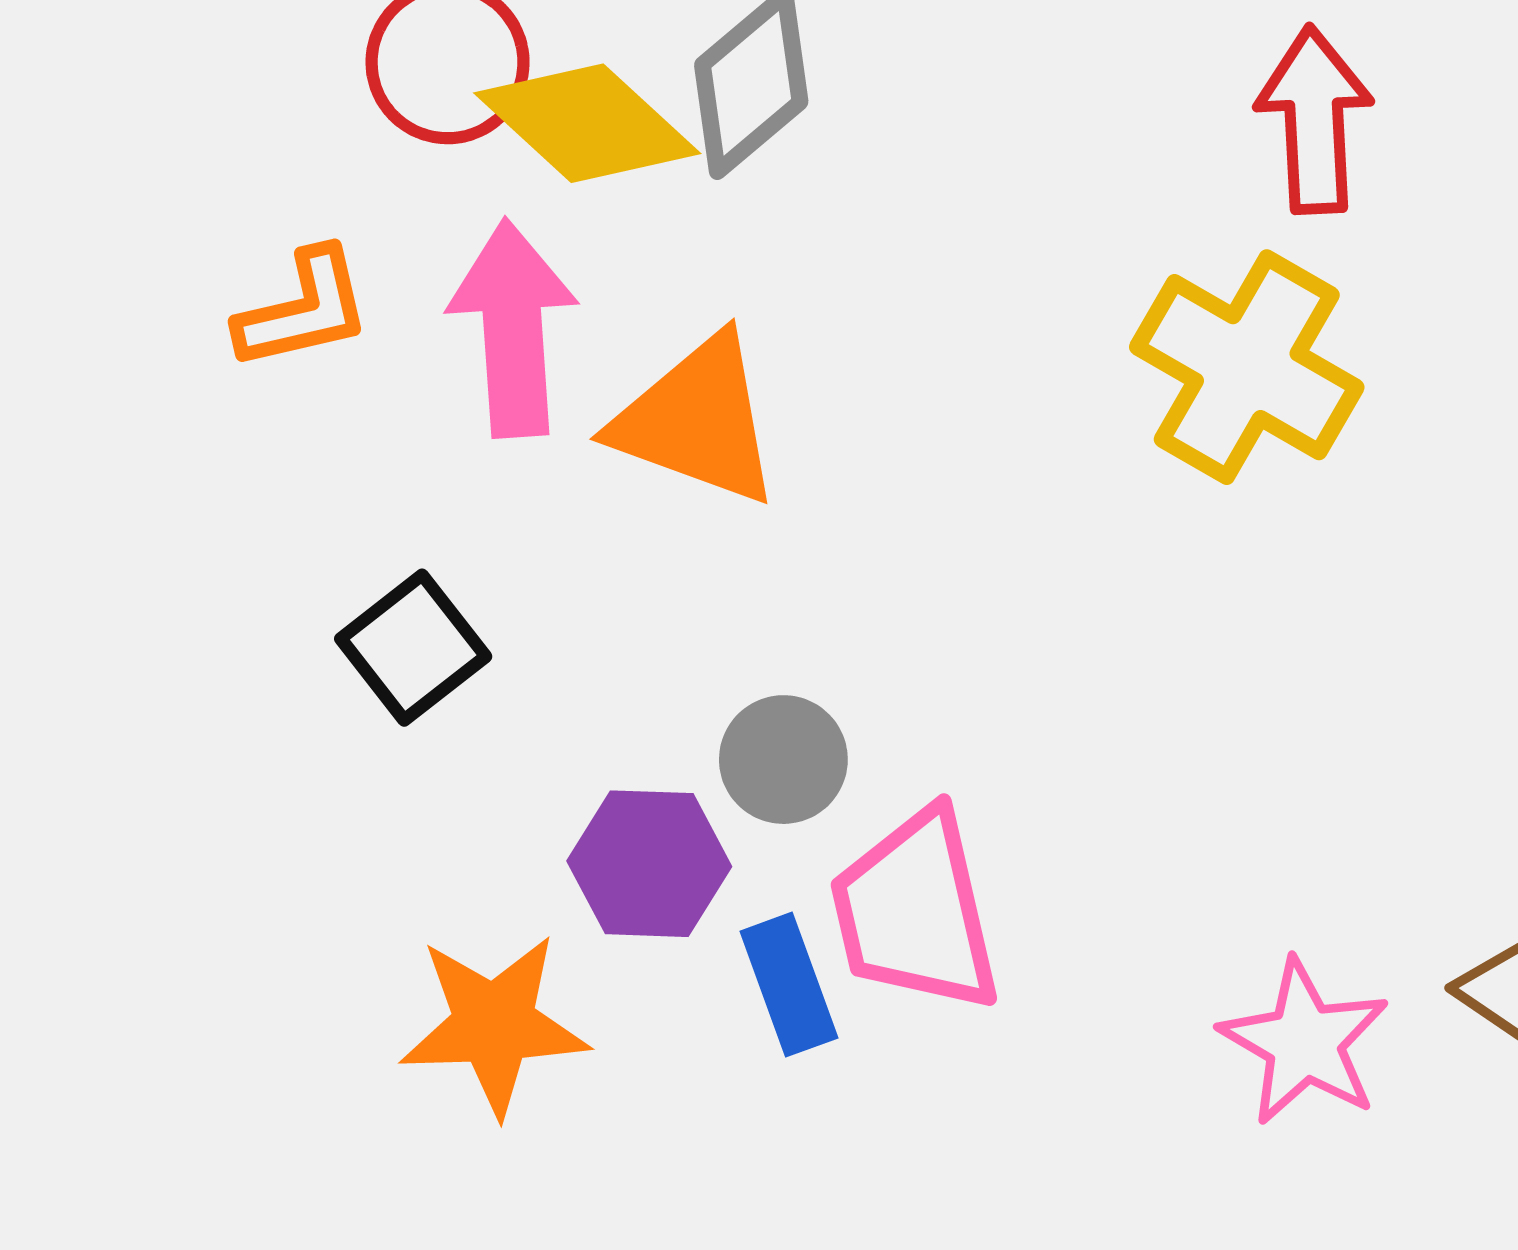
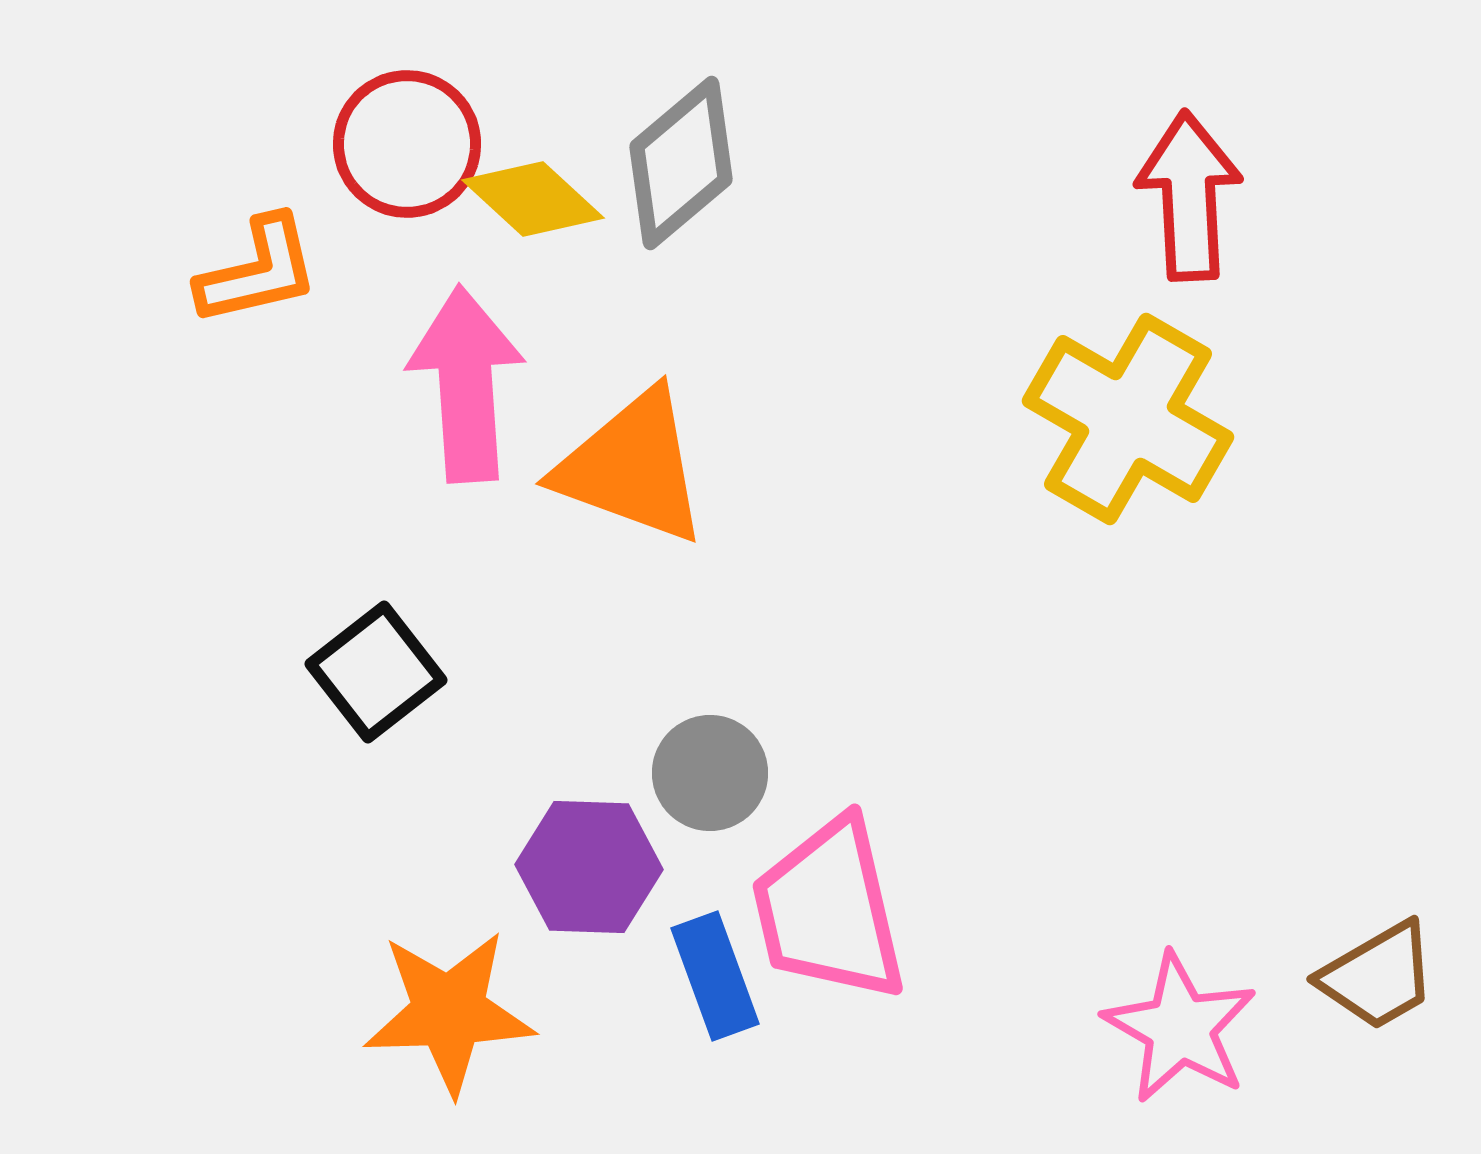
yellow diamond: (587, 123) -> (533, 199), size x0.7
orange L-shape: (303, 309) -> (258, 271), moved

